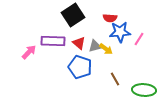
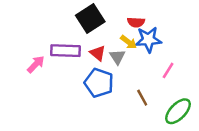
pink line: (139, 39) -> (168, 70), moved
gray triangle: (95, 46) -> (117, 57), turned -48
yellow arrow: (106, 49) -> (129, 42), moved
green ellipse: (144, 90) -> (178, 111), turned -50

